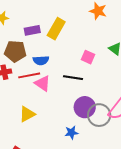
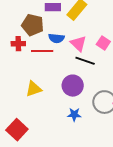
pink triangle: (43, 83) -> (78, 44), moved
purple circle: (85, 107) -> (73, 86), moved

